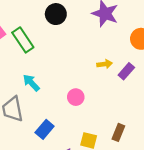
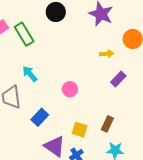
yellow arrow: (105, 64) -> (107, 54), moved
purple rectangle: (126, 71) -> (118, 79), moved

